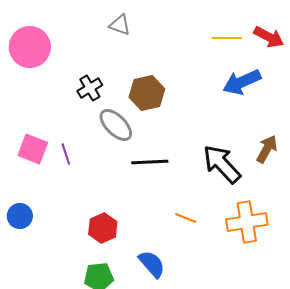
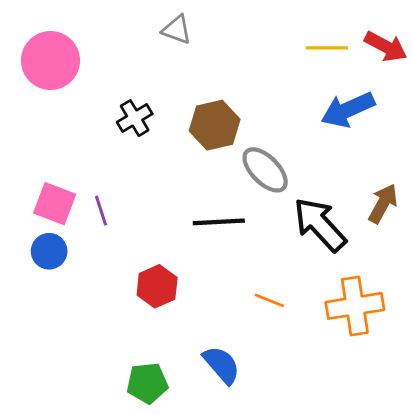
gray ellipse: (116, 125) -> (265, 170), moved
blue circle: (20, 216) -> (49, 251), moved
red hexagon: (103, 228) -> (157, 286), moved

